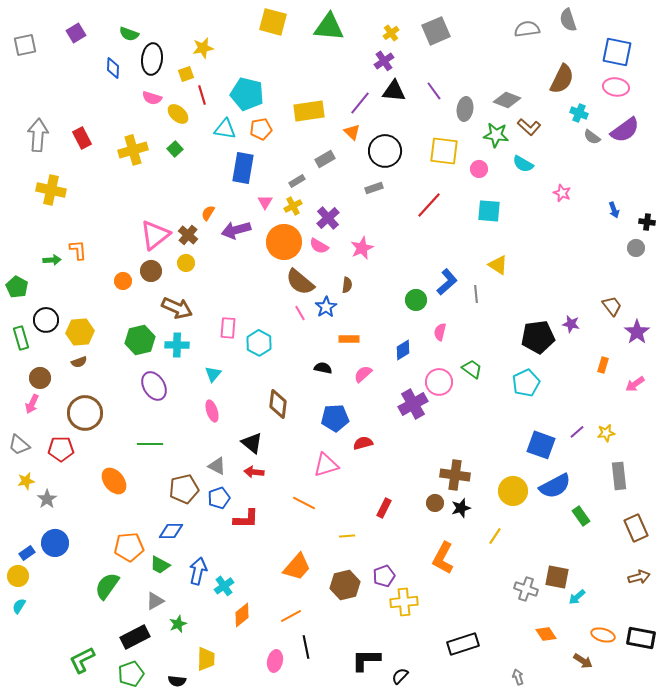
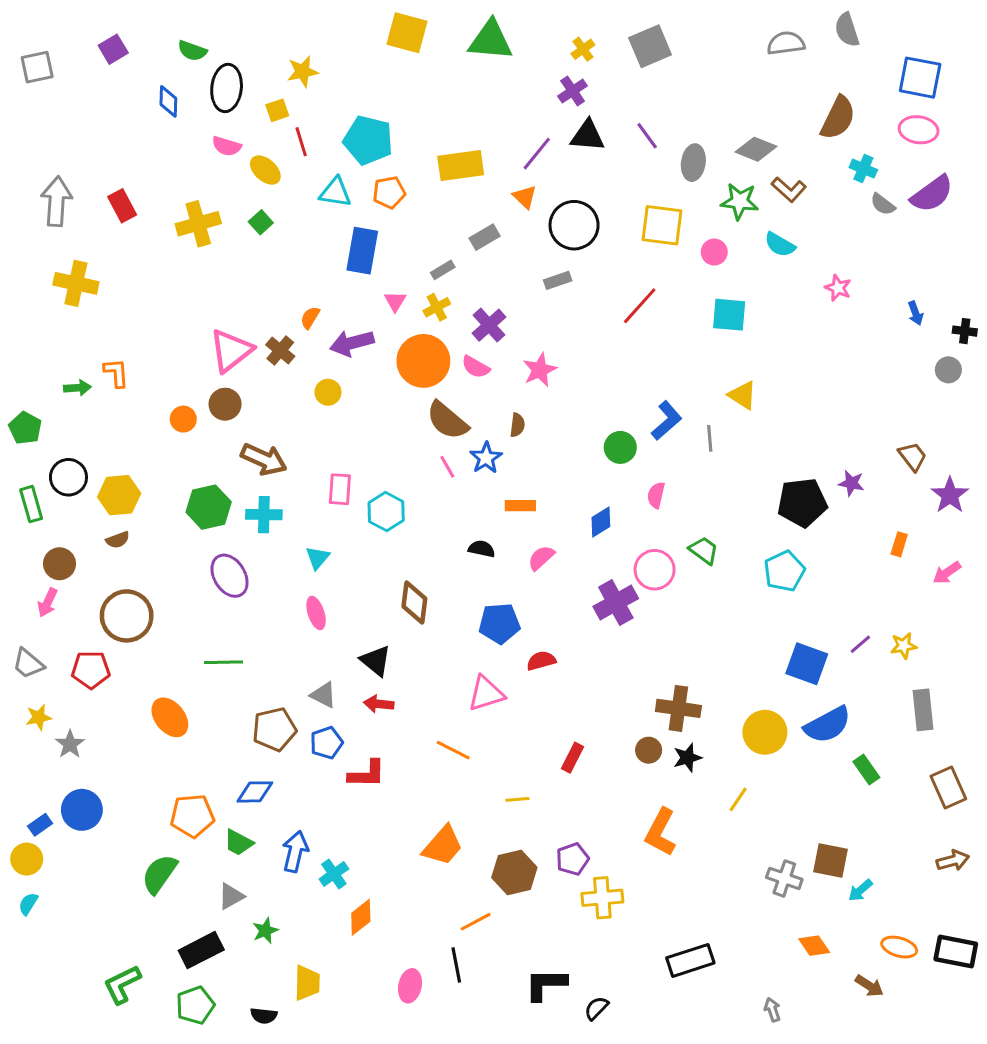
yellow circle: (186, 263) -> (328, 392), moved
orange line: (291, 616) -> (476, 922), moved

